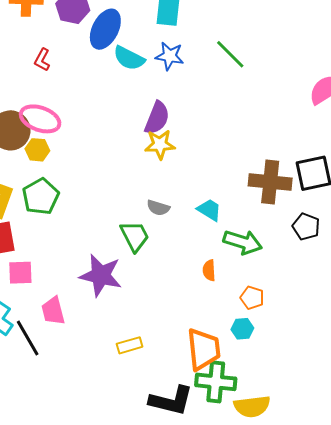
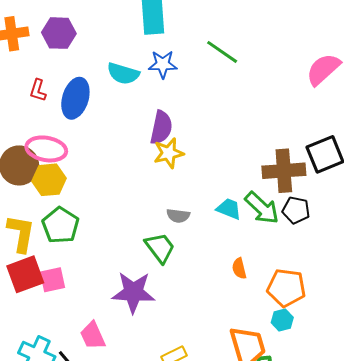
blue ellipse: (105, 29) -> (75, 98), moved
yellow hexagon: (37, 150) -> (49, 180), size x1.4
black pentagon: (306, 227) -> (296, 210), moved
green arrow: (243, 242) -> (262, 208), moved, turned 36
pink square: (20, 273) -> (53, 280), moved
orange pentagon: (252, 298) -> (286, 288), size x1.6

